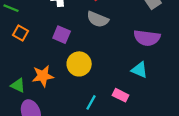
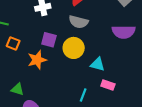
yellow circle: (79, 64) -> (74, 48), moved
cyan triangle: (139, 70) -> (97, 64), moved
orange star: (43, 76) -> (37, 60), moved

